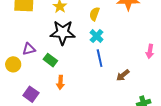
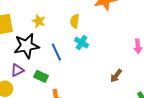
black star: (63, 33) -> (26, 46), moved
blue line: (100, 58) -> (56, 52), moved

